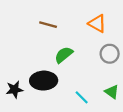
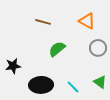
black ellipse: (44, 81) -> (41, 85), moved
black star: (15, 90) -> (13, 66), moved

